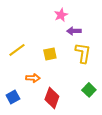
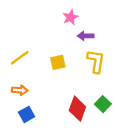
orange arrow: (33, 78) -> (20, 90), moved
blue square: (13, 97) -> (27, 114), moved
red diamond: (52, 98) -> (77, 109), moved

